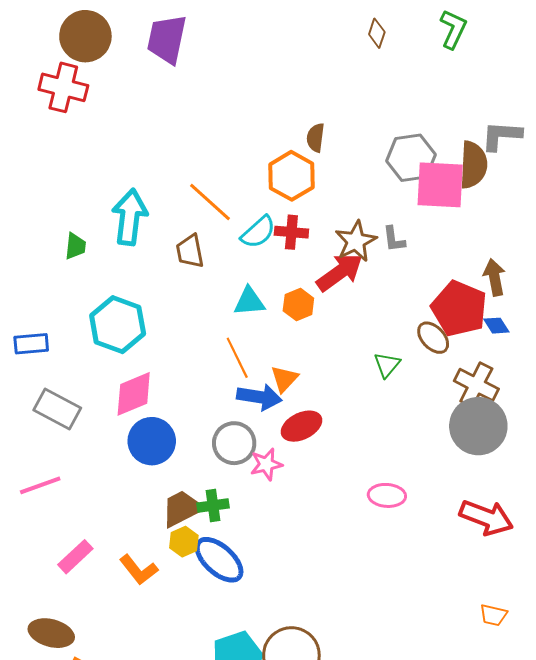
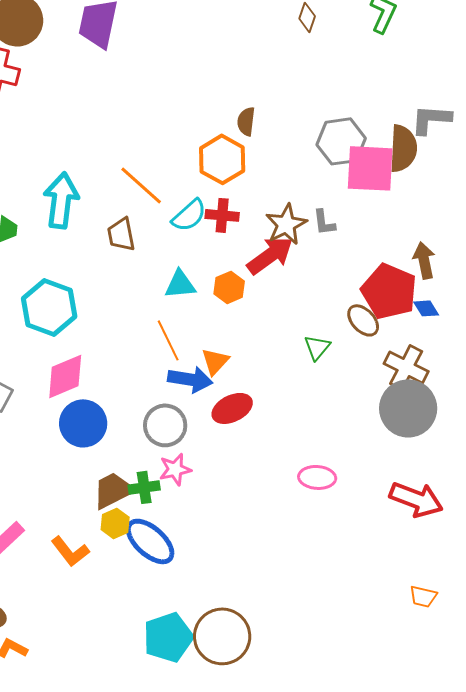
pink star: (266, 464) -> (175, 469), moved

